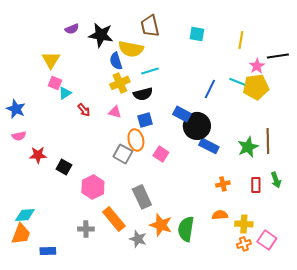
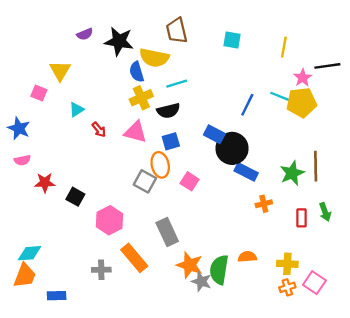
pink square: (55, 83) -> (39, 93), moved
pink triangle: (115, 112) -> (135, 132), size x1.5
orange cross: (223, 184) -> (264, 204), moved
orange semicircle: (220, 215) -> (247, 257), moved
gray star: (138, 239) -> (201, 281), moved

